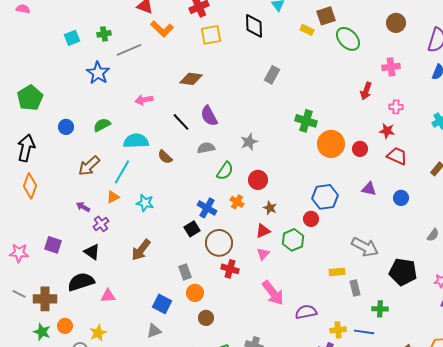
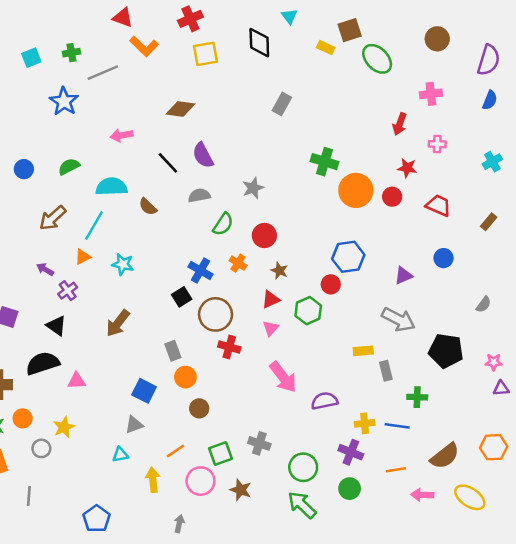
red star: (387, 131) -> (407, 168), moved
purple triangle: (369, 189) -> (403, 276), moved, turned -35

